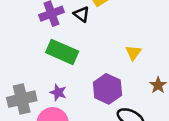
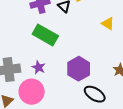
yellow triangle: (133, 53) -> (108, 24), moved, turned -40

